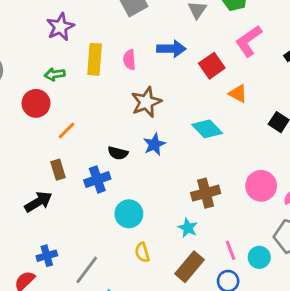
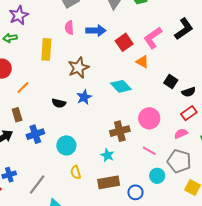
pink L-shape: (249, 41) -> (153, 38), moved
yellow rectangle: (95, 59) -> (46, 49), moved
pink semicircle: (129, 60) -> (69, 28), moved
green arrow: (55, 74) -> (10, 38), moved
blue cross: (97, 179) -> (35, 134), moved
pink circle: (261, 186) -> (149, 118), moved
pink line: (231, 250) -> (149, 151), moved, turned -40
brown rectangle: (190, 267) -> (109, 182), turned 40

